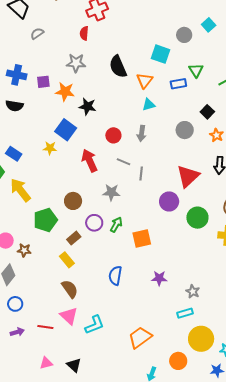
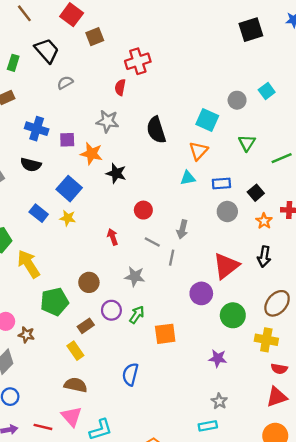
orange triangle: (144, 81) -> (198, 151), moved
blue rectangle: (178, 84) -> (221, 183), moved
blue square: (66, 130) -> (69, 189), moved
gray arrow: (142, 133) -> (182, 229), moved
blue rectangle: (14, 154) -> (39, 213), moved
red arrow: (90, 161) -> (113, 237), size x0.6
purple star: (159, 278) -> (218, 358), moved
brown semicircle: (70, 289) -> (76, 385), turned -48

